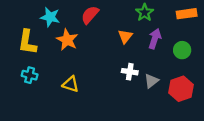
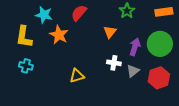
purple arrow: (155, 39) -> (135, 47), moved
green circle: (182, 50) -> (160, 44), size x1.6
yellow triangle: (71, 84) -> (77, 76), moved, turned -35

